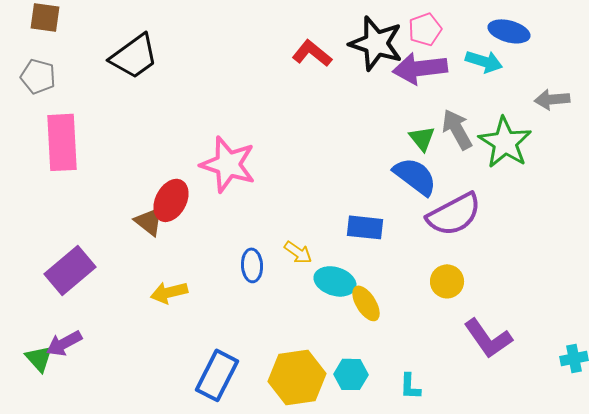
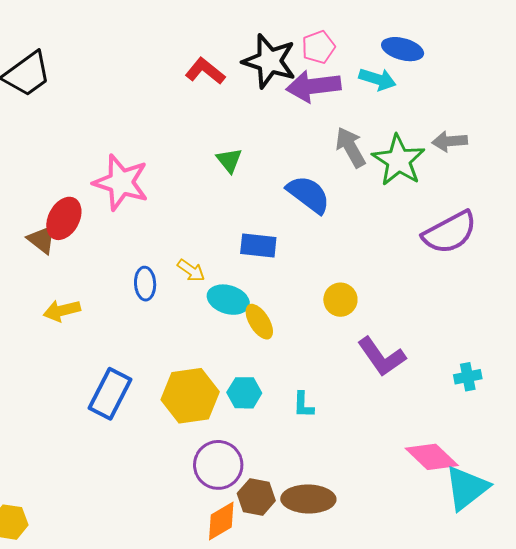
gray arrow: (552, 99) -> (450, 141), moved
green triangle: (422, 138) -> (229, 160), moved
purple semicircle: (454, 214) -> (450, 232), moved

